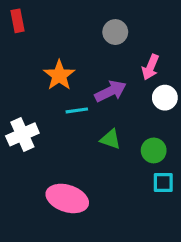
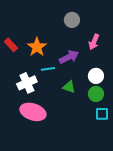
red rectangle: (18, 21) -> (11, 45), moved, turned -32
white circle: (165, 98) -> (96, 76), moved
white cross: (22, 134) -> (27, 83), moved
pink ellipse: (67, 198) -> (33, 112), moved

